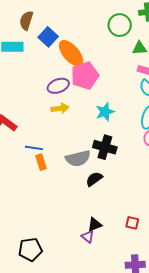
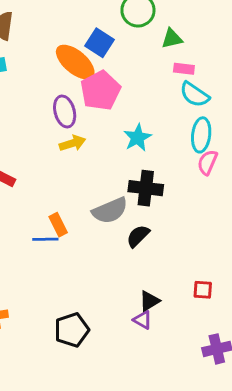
blue square: (48, 37) -> (99, 43), moved
purple ellipse: (58, 86) -> (65, 112), turned -75
blue line: (34, 148) -> (45, 239), moved
black pentagon: (30, 249) -> (72, 330), moved

